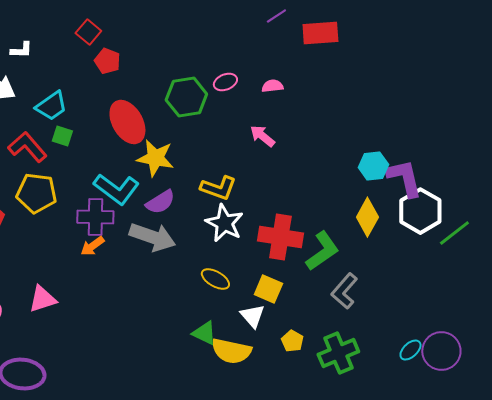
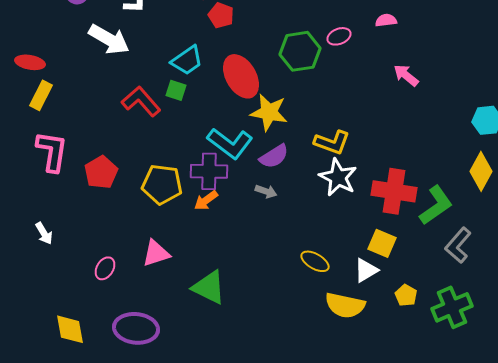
pink semicircle: (272, 86) -> (386, 20), moved
cyan trapezoid: (51, 106) -> (187, 60), moved
pink arrow: (262, 136) -> (406, 75), moved
yellow pentagon: (36, 193) -> (162, 184), moved
gray arrow: (152, 237) -> (266, 191), size x0.5
yellow ellipse: (215, 279) -> (315, 261), moved
white triangle: (252, 316) -> (366, 270), turned 40
green triangle: (204, 333) -> (209, 287), moved, size x1.4

